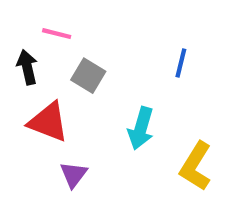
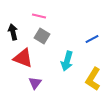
pink line: (57, 34) -> (39, 16), moved
blue line: (181, 63) -> (92, 39), moved, turned 48

